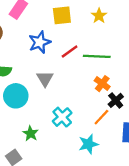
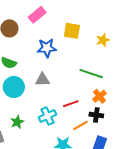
red line: (70, 51) -> (71, 104), moved
gray triangle: (45, 79) -> (42, 80), turned 42
orange cross: (102, 84) -> (99, 96), moved
black cross: (116, 100) -> (96, 115), turned 32

